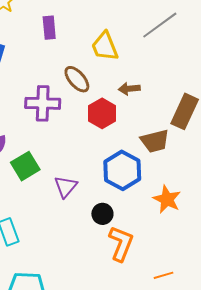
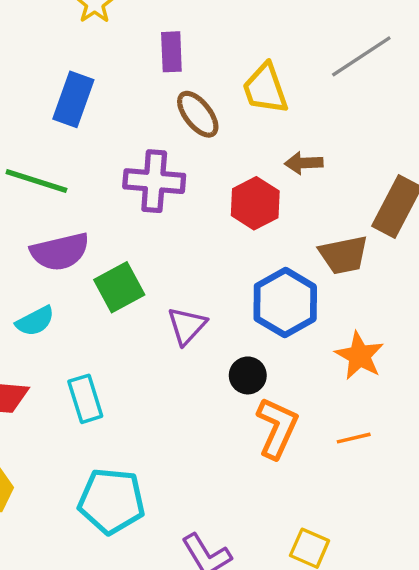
brown ellipse: (77, 79) -> (198, 114), moved
orange line: (163, 275) -> (354, 438), moved

